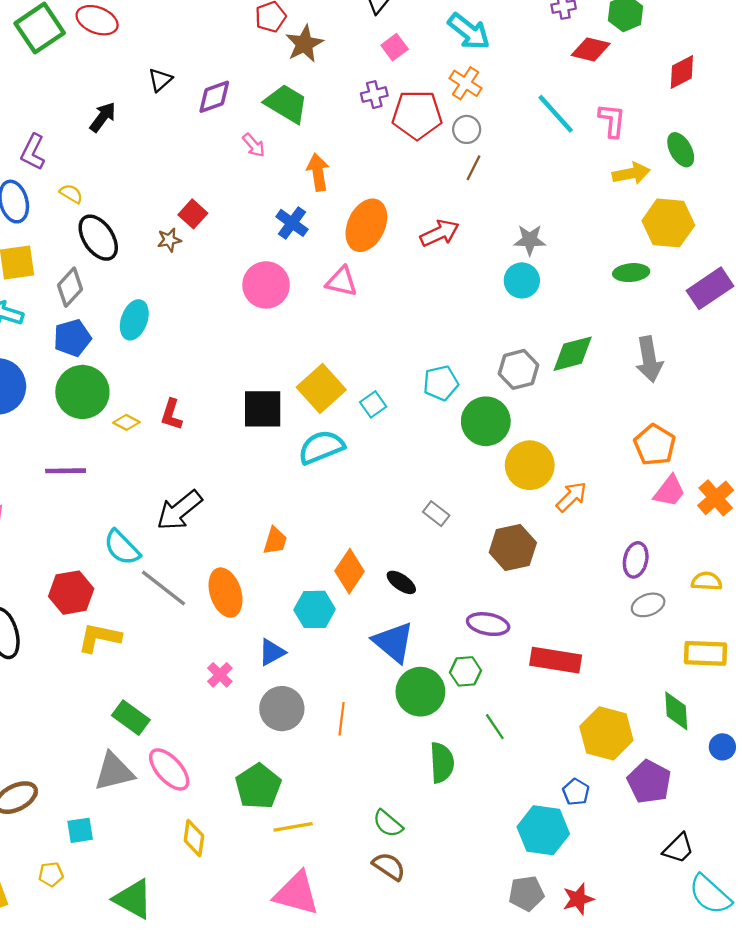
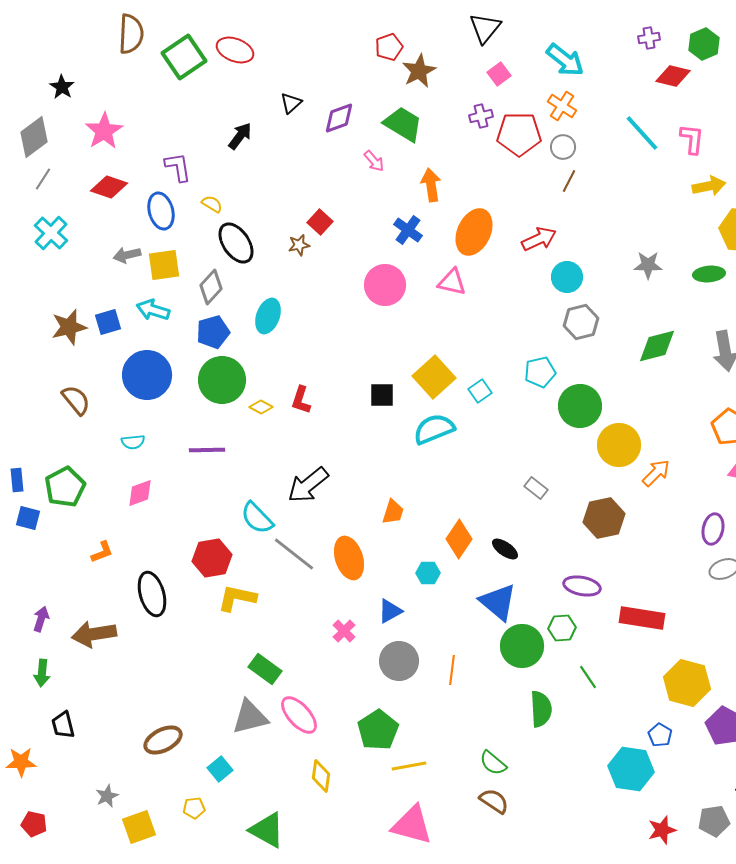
purple L-shape: (33, 152) -> (178, 167), turned 144
gray star: (530, 240) -> (648, 265), moved
cyan circle: (522, 280) -> (567, 277), moved
gray hexagon: (518, 369) -> (581, 322), moved
black square: (263, 409) -> (382, 395), size x0.7
cyan hexagon: (315, 609) -> (428, 573), size x0.7
cyan square: (80, 830) -> (220, 769), turned -30
gray pentagon: (526, 893) -> (714, 821), moved

